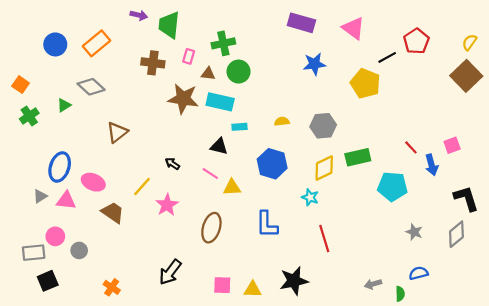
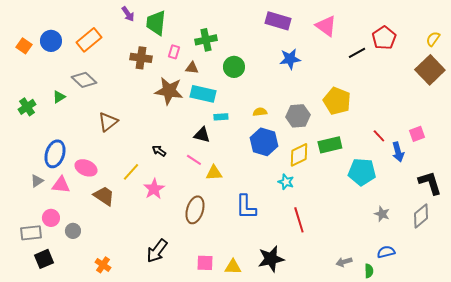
purple arrow: (139, 15) -> (128, 14), turned 42
green circle: (239, 72) -> (234, 67), moved
yellow pentagon: (365, 83) -> (337, 101), moved
orange square: (21, 85) -> (24, 46), moved
blue hexagon: (272, 164) -> (264, 142), moved

